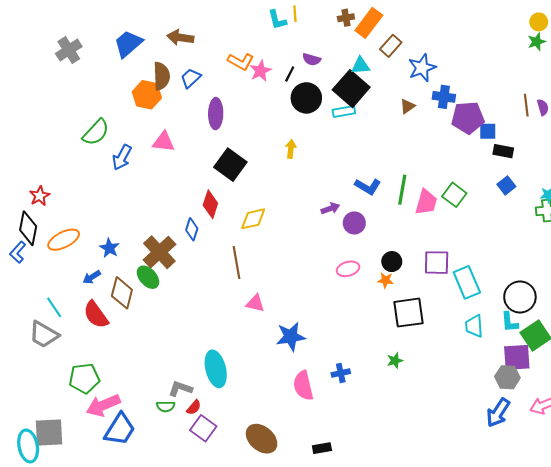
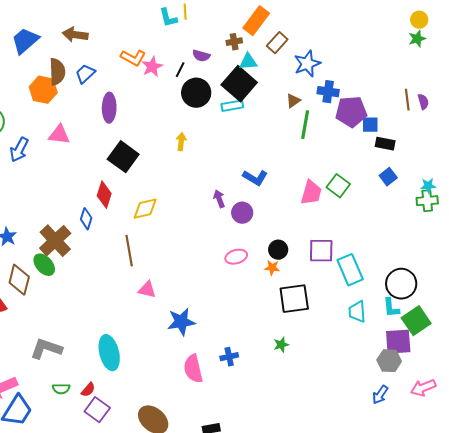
brown cross: (346, 18) -> (234, 42), moved
green line: (402, 190) -> (305, 125), moved
purple arrow: (330, 208) -> (219, 199), turned -90
gray L-shape: (180, 389) -> (46, 349), moved, size x1.4
blue arrow: (498, 413) -> (380, 395), size x0.7

